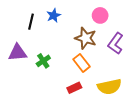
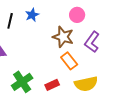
green cross: (43, 61) -> (22, 82), moved, size x1.5
orange rectangle: (82, 63) -> (69, 61), moved

